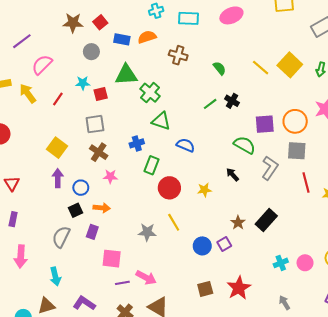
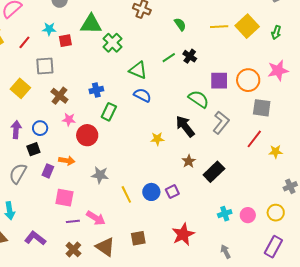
yellow line: (261, 68) -> (219, 27), turned -48
green triangle: (161, 121) -> (138, 70), moved
gray square: (95, 124) -> (45, 66), moved
gray square: (297, 151) -> (262, 108), moved
black arrow: (233, 175) -> (185, 126), size x1.6
purple arrow: (58, 178) -> (16, 130), moved
red line: (306, 183) -> (254, 139), turned 48
red circle: (169, 188) -> (87, 135), moved
orange arrow: (102, 208) -> (67, 161), moved
yellow line: (174, 222) -> (126, 194), moved
brown star: (238, 223) -> (189, 161), moved
brown square: (205, 289) -> (138, 238), moved

